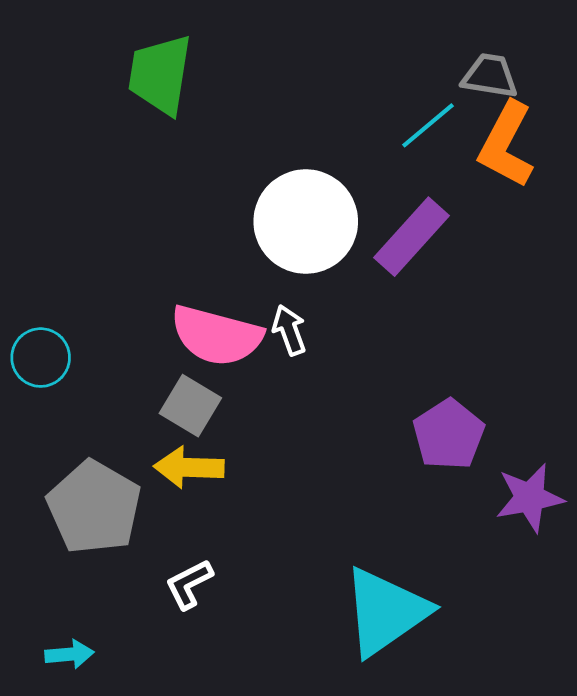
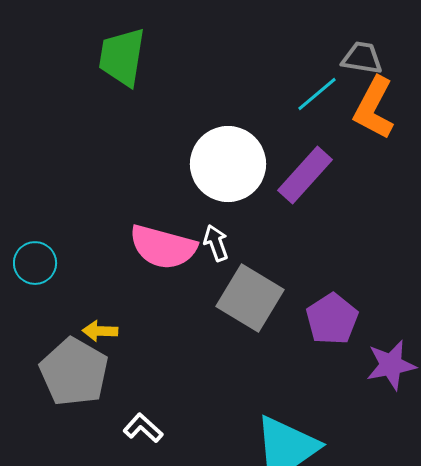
gray square: (190, 406) -> (250, 298), moved, size x1.5
yellow arrow: (189, 467) -> (100, 331), moved, size x0.7
white L-shape: (189, 584) -> (143, 428), turned 69

